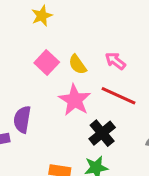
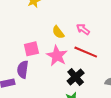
pink square: (47, 63) -> (31, 49), moved, turned 35

